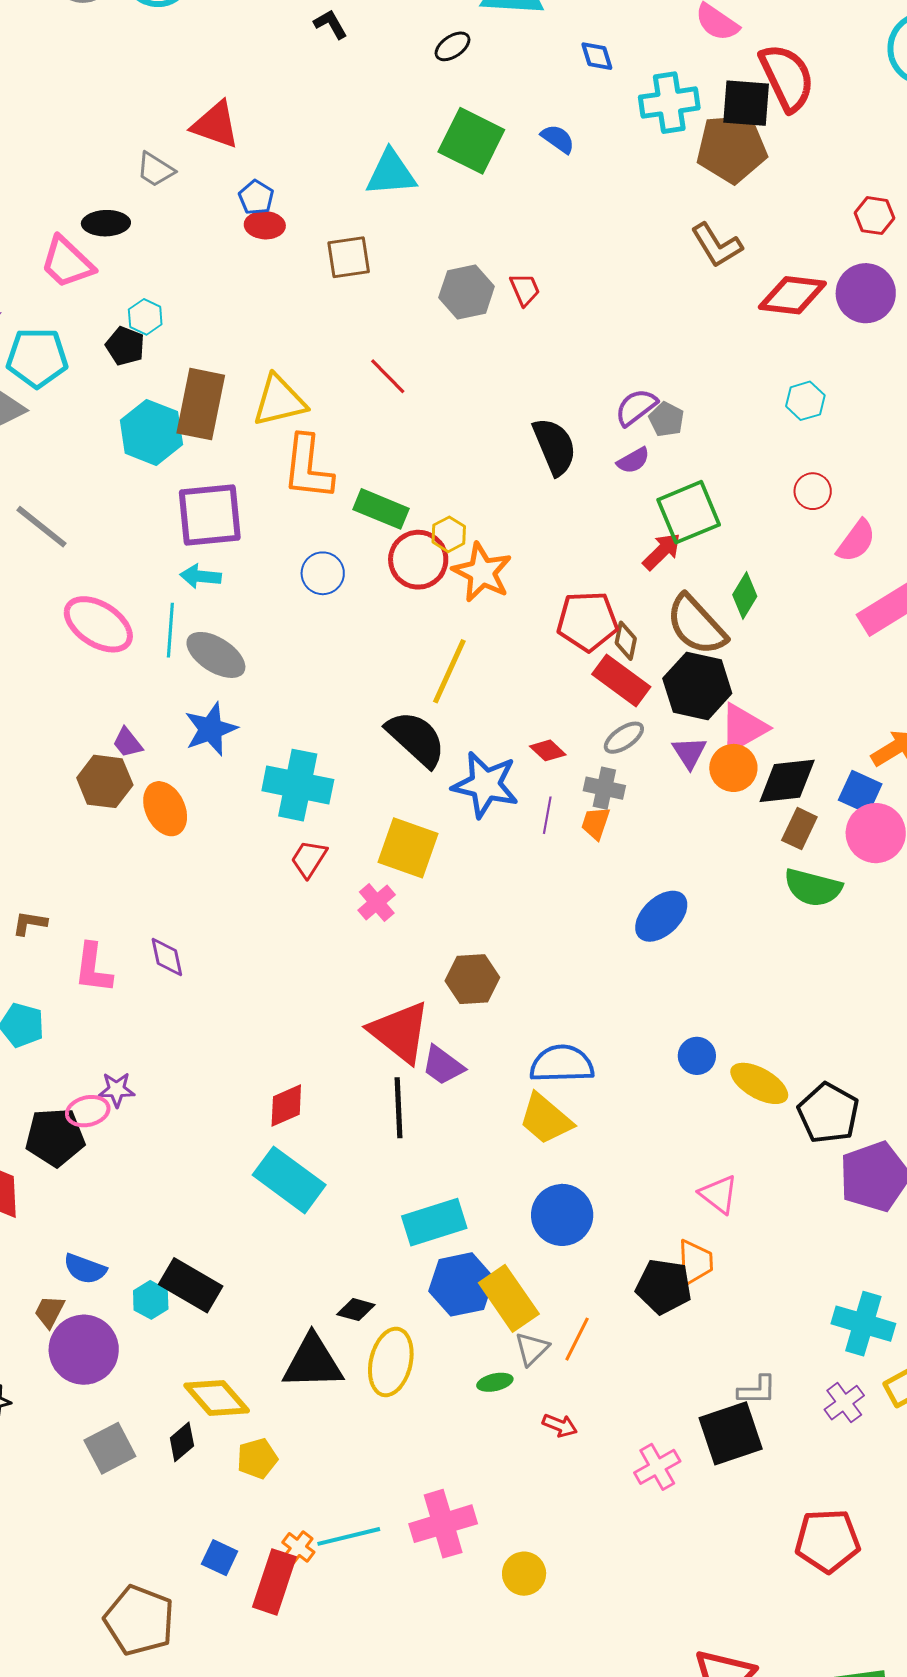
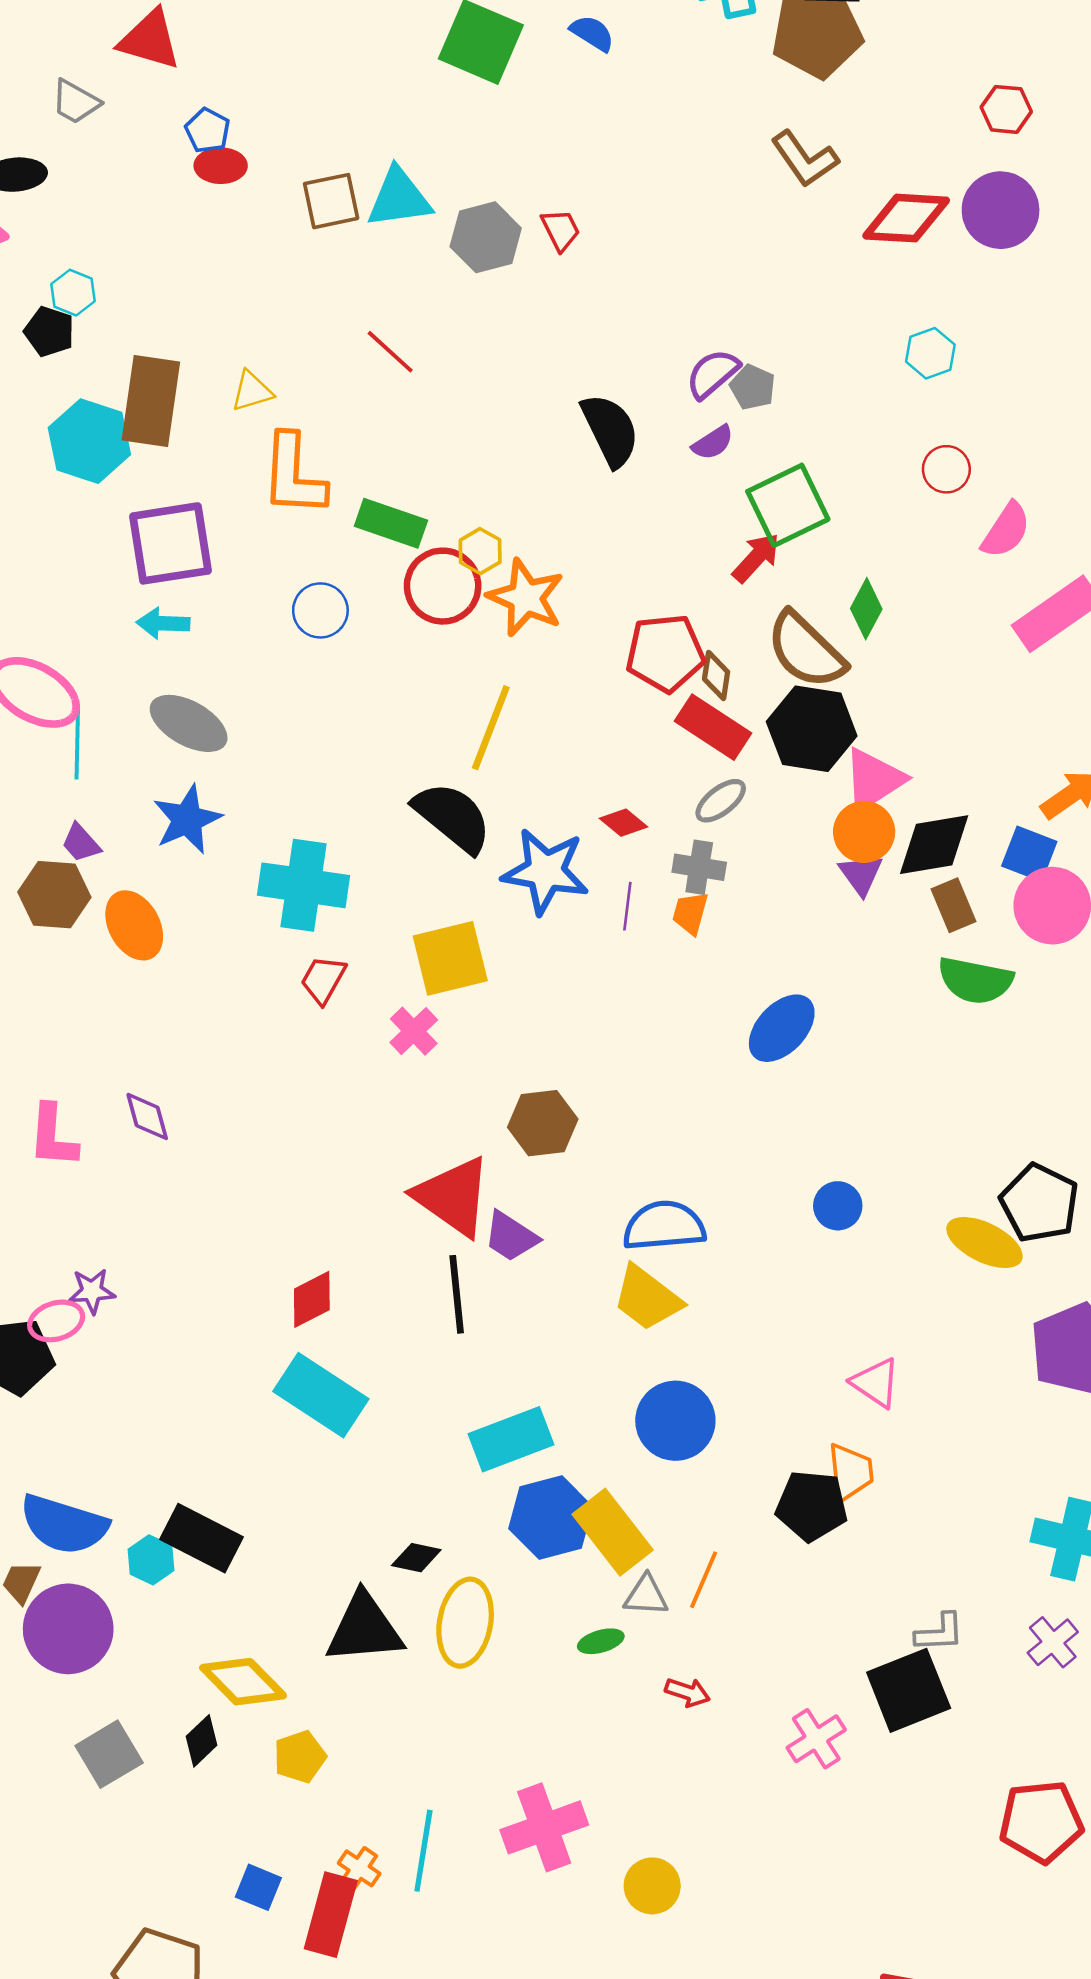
cyan triangle: (391, 173) -> (399, 198), moved
yellow triangle: (279, 401) -> (252, 391), size x0.6
cyan line: (170, 630) -> (77, 744), moved
purple triangle: (689, 753) -> (861, 874), moved
brown rectangle: (799, 829) -> (954, 905), turned -45
yellow square: (408, 848) -> (450, 958), turned -30
yellow ellipse: (759, 1083) -> (984, 1243), moved
black pentagon: (828, 1113) -> (1039, 1203), moved
blue semicircle: (85, 1269) -> (64, 1524), size x1.6
gray triangle: (532, 1349) -> (646, 1596), turned 51
cyan line: (349, 1536) -> (423, 1851), turned -64

